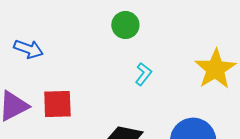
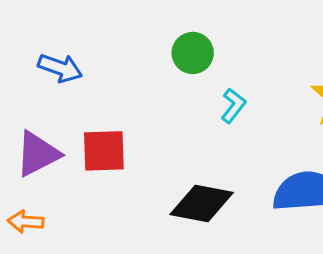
green circle: (125, 25) -> (193, 53), moved

